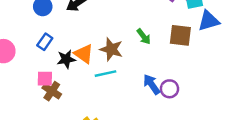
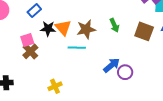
brown star: (111, 49) -> (86, 29), turned 30
pink square: (45, 79) -> (27, 40), turned -32
blue arrow: (152, 84) -> (112, 65), turned 72

